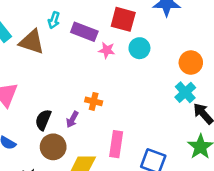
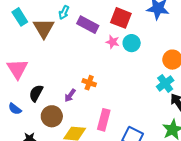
brown triangle: (32, 42) -> (44, 28), turned 35
pink star: (107, 50) -> (113, 42), moved
black semicircle: (43, 120) -> (36, 93), moved

